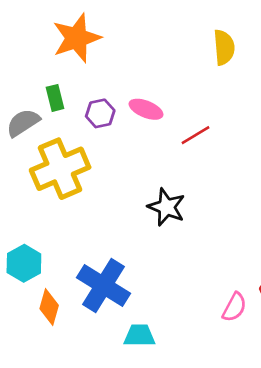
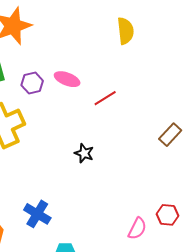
black star: (167, 207) -> (84, 153), size x0.7
blue cross: (104, 285) -> (37, 214), size x0.7

